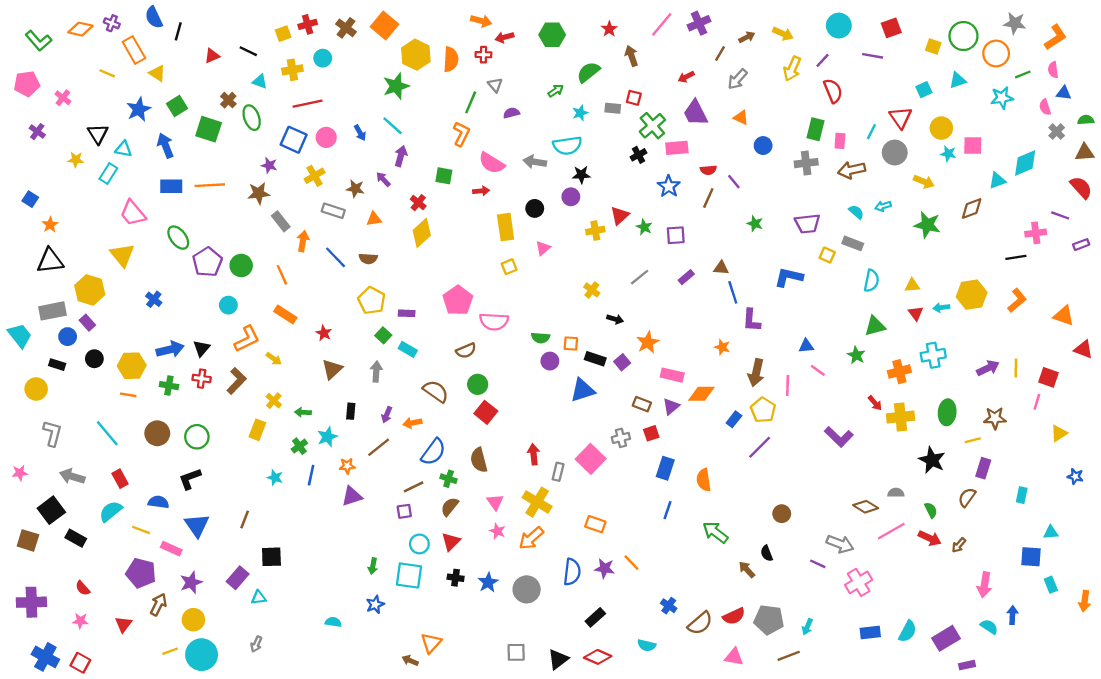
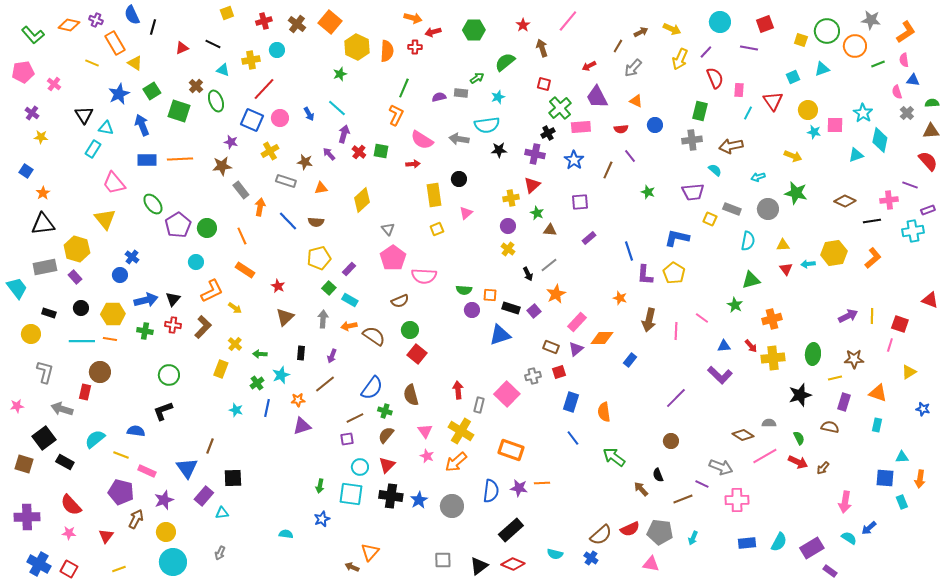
purple cross: (699, 23) -> (535, 154), moved, turned 36
yellow square: (283, 34) -> (227, 13), moved
gray triangle: (495, 85) -> (388, 229), moved
green star: (396, 86) -> (340, 74), size x0.6
cyan star: (1002, 98) -> (863, 113), moved, turned -30
red line: (308, 104) -> (264, 89), turned -35
gray rectangle: (613, 108) -> (461, 93), moved
pink rectangle: (840, 141) -> (739, 90), moved
gray circle: (895, 153) -> (768, 209), moved
yellow star: (76, 160) -> (41, 137), moved
cyan diamond: (1025, 163) -> (880, 140), turned -55
red semicircle: (708, 170) -> (621, 129), moved
purple circle: (571, 197) -> (508, 226), moved
red cross: (418, 203) -> (359, 152), moved
brown diamond: (972, 208) -> (845, 201), moved, turned 45
cyan semicircle: (856, 212) -> (715, 170), moved
green star: (644, 227) -> (537, 213), moved
brown triangle: (721, 268) -> (550, 230), moved
gray line: (640, 277) -> (549, 265), moved
yellow pentagon: (372, 300) -> (319, 258), turned 30
purple rectangle: (407, 313) -> (349, 269), turned -48
orange triangle: (1064, 316) -> (878, 393), moved
black arrow: (615, 319) -> (528, 274), turned 48
blue circle: (68, 337) -> (120, 275), moved
blue triangle: (806, 346) -> (724, 346), moved
cyan cross: (933, 355) -> (913, 231), moved
pink rectangle: (672, 375) -> (577, 322), turned -60
yellow pentagon: (763, 410) -> (674, 273), moved
orange arrow: (412, 423) -> (349, 326), moved
cyan line: (107, 433) -> (82, 341), moved, turned -50
brown circle: (157, 433) -> (100, 372), moved
purple line: (760, 447) -> (676, 398), moved
black star: (932, 460) -> (800, 395), turned 30
red rectangle: (120, 479) -> (85, 392), moved, turned 42
brown semicircle: (967, 497) -> (830, 427), turned 66
blue line: (668, 510) -> (573, 438), turned -56
orange rectangle: (595, 524) -> (511, 450), size x1.4
blue triangle: (197, 525) -> (187, 468), moved
orange line: (631, 563) -> (542, 483), turned -49
black cross: (456, 578) -> (391, 496), size x1.6
pink cross: (859, 582) -> (737, 500), turned 30
red semicircle: (83, 588) -> (71, 505), size x1.6
orange arrow: (1085, 601) -> (920, 479), moved
blue cross: (669, 606) -> (591, 558), moved
blue arrow: (1012, 615) -> (869, 528), turned -133
black rectangle: (595, 617) -> (511, 530), size x1.4
yellow line: (170, 651) -> (119, 569), moved
brown line: (789, 656) -> (683, 499), moved
pink triangle: (734, 657) -> (651, 564), moved
purple rectangle: (967, 665) -> (830, 571), turned 48

